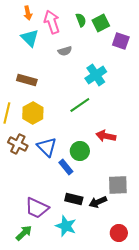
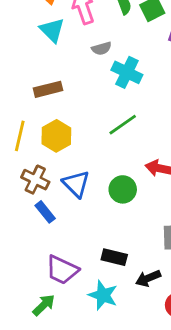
cyan cross: (96, 75) -> (127, 72), moved, turned -30
brown rectangle: (27, 80) -> (48, 89), turned -30
blue rectangle: (66, 167) -> (45, 212), moved
black arrow: (98, 202) -> (148, 278), moved

